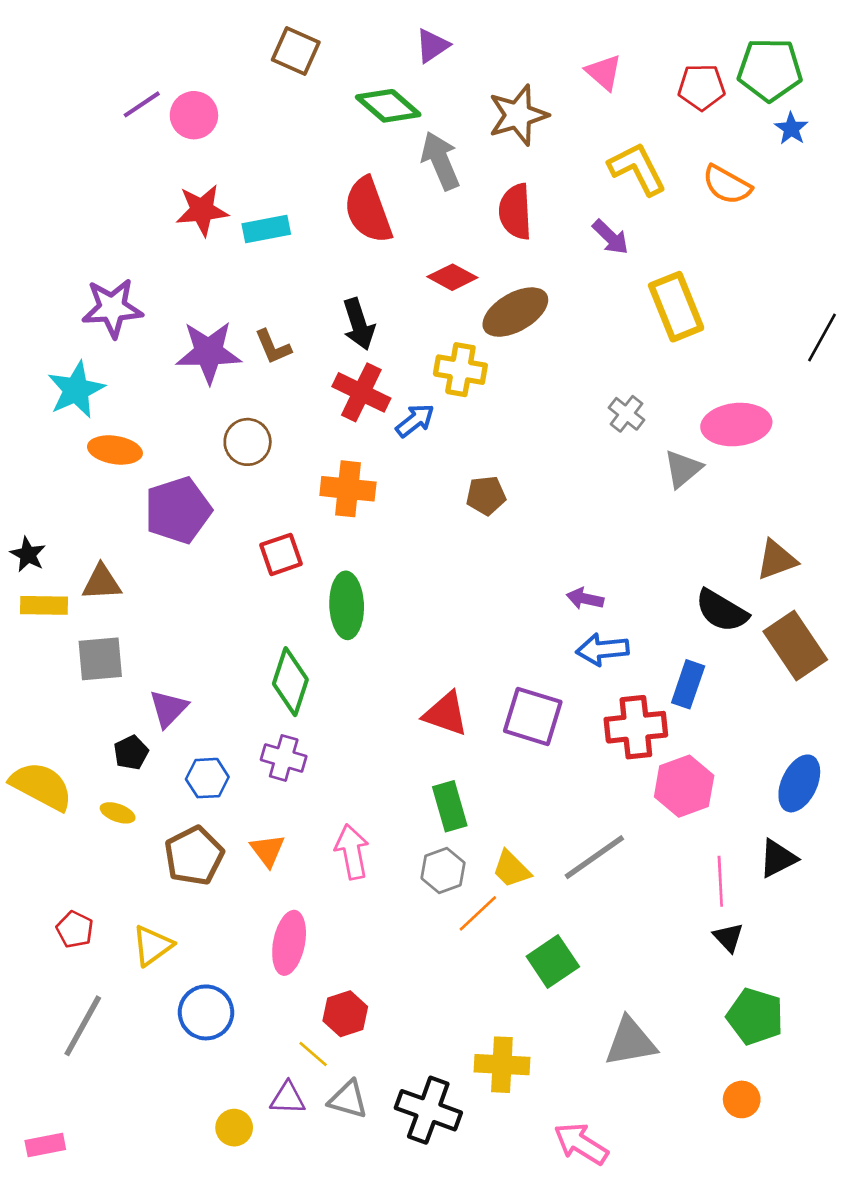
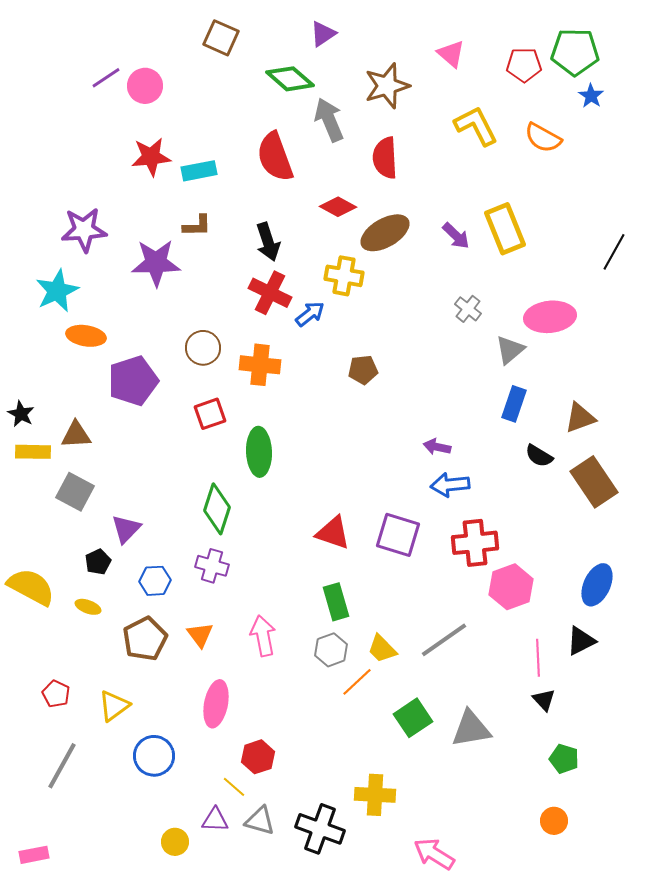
purple arrow: (610, 237) -> (456, 236), moved
brown L-shape: (273, 347) -> (197, 226), moved, turned -68
brown circle: (248, 442) -> (203, 348), moved
black semicircle: (722, 611) -> (539, 456), size x0.7
gray square: (100, 659) -> (75, 492), turned 33
blue rectangle: (688, 684) -> (514, 404), moved
green pentagon: (755, 1016) -> (564, 759), size x0.7
gray triangle: (631, 1042) -> (471, 729), moved

